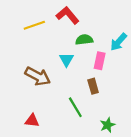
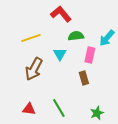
yellow line: (34, 25) -> (31, 38), moved
brown arrow: (38, 76) -> (34, 69), turned 90
green line: (75, 107) -> (59, 108), moved

